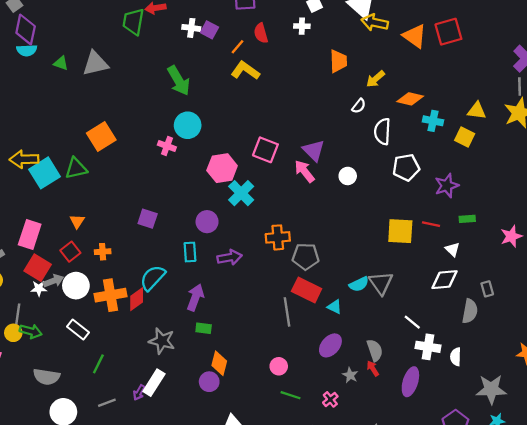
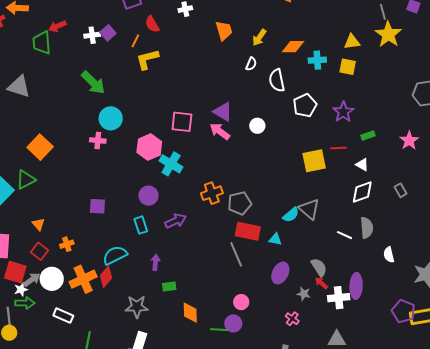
purple square: (209, 30) -> (108, 33), turned 35
gray triangle: (95, 63) -> (19, 87), turned 45
yellow L-shape: (245, 71) -> (147, 59), turned -35
cyan semicircle: (153, 278) -> (115, 255), turned 35
purple arrow: (195, 297) -> (155, 262), size x0.7
gray semicircle: (470, 311) -> (367, 228), moved
green arrow: (31, 331) -> (25, 303), moved
white cross: (428, 347) -> (339, 298), moved
purple circle: (209, 382) -> (233, 323), moved
green line: (291, 395) -> (219, 330), moved

